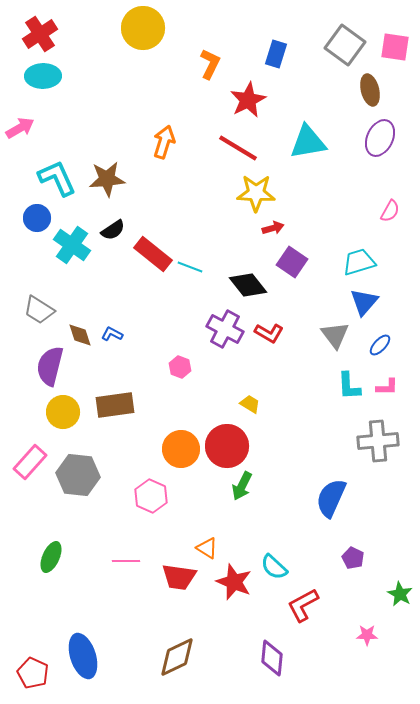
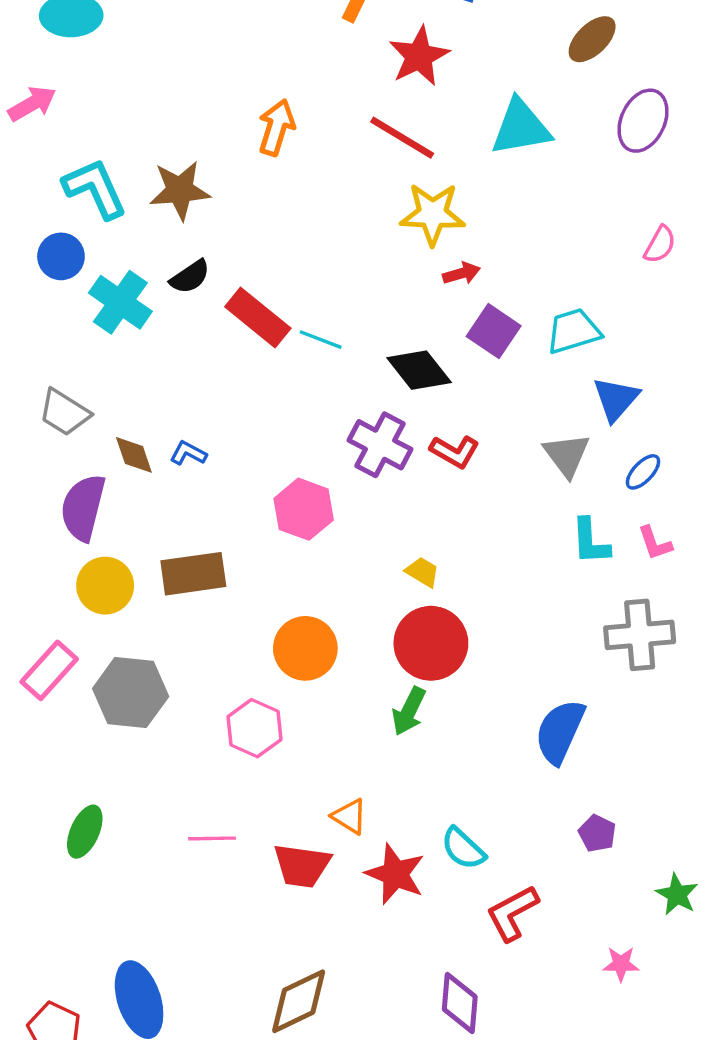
brown ellipse: (370, 90) -> (592, 39), moved, turned 60
cyan trapezoid: (359, 262) -> (573, 331), moved
pink hexagon: (180, 367) -> (304, 509), size x1.6
pink L-shape: (387, 387) -> (655, 543), turned 70
red circle: (227, 446) -> (431, 643), moved

